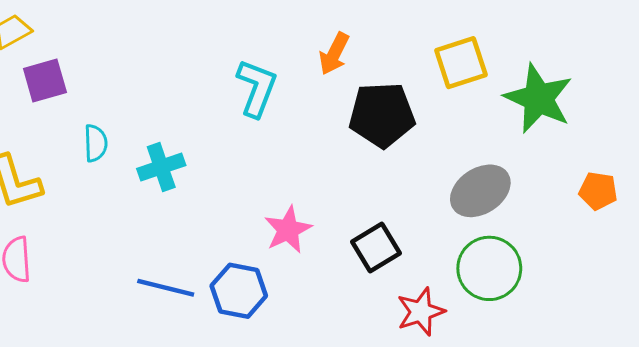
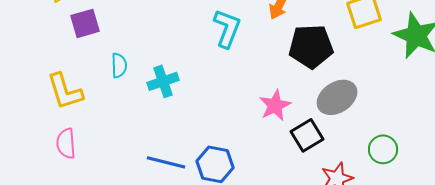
gray ellipse: (480, 191) -> (337, 97), moved
pink star: (288, 230) -> (275, 105), moved
green circle: (489, 268) -> (383, 149), size x0.7

